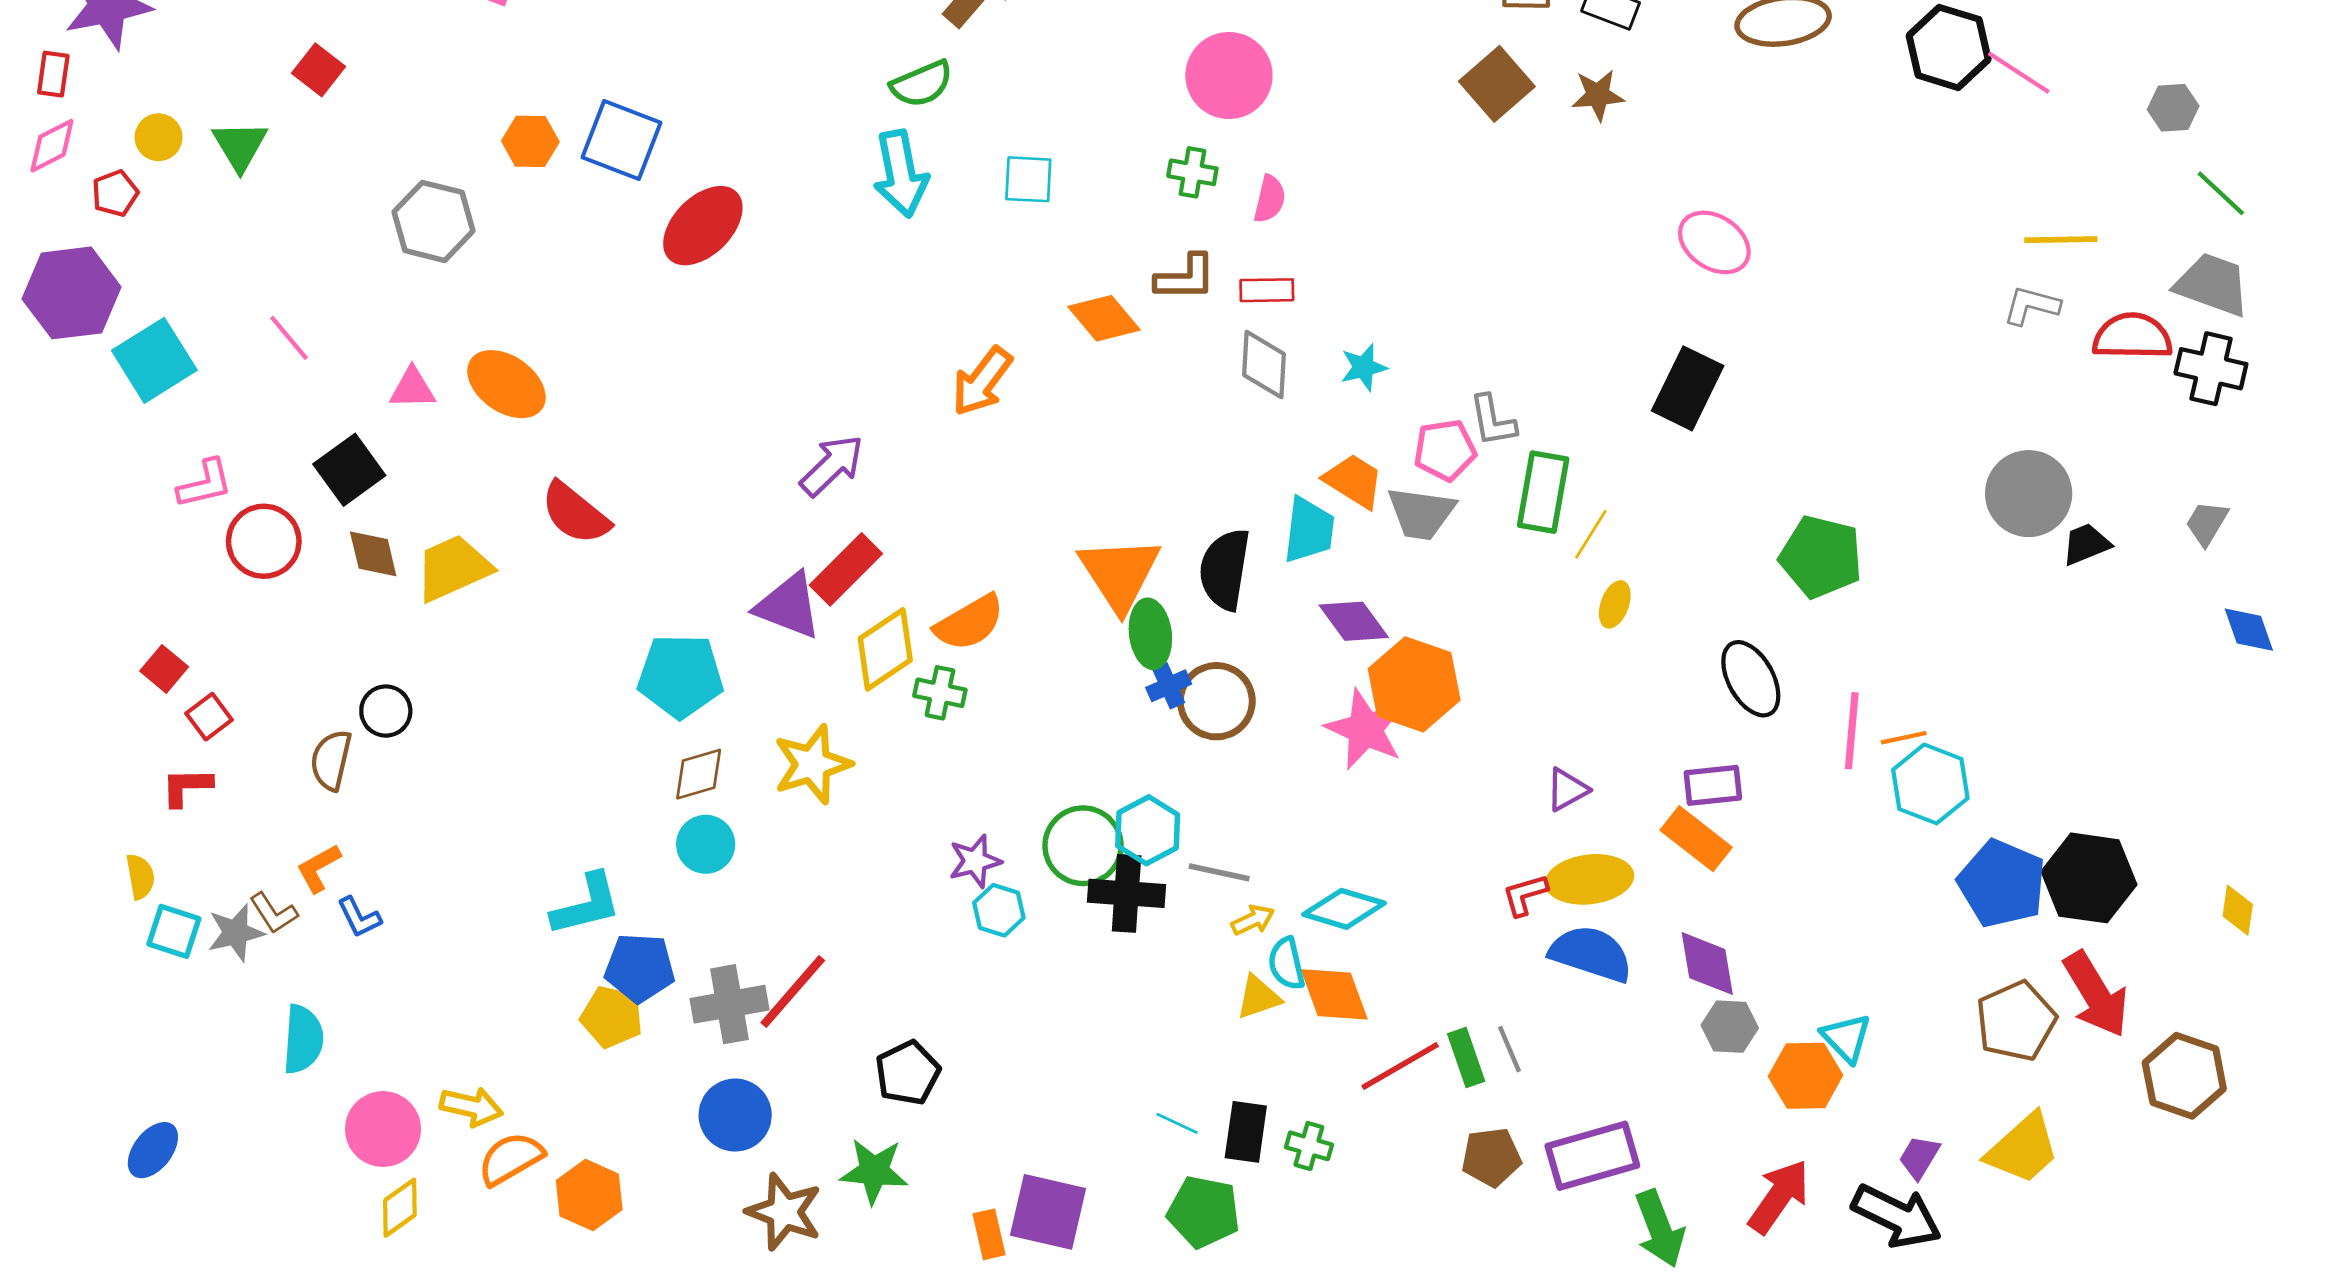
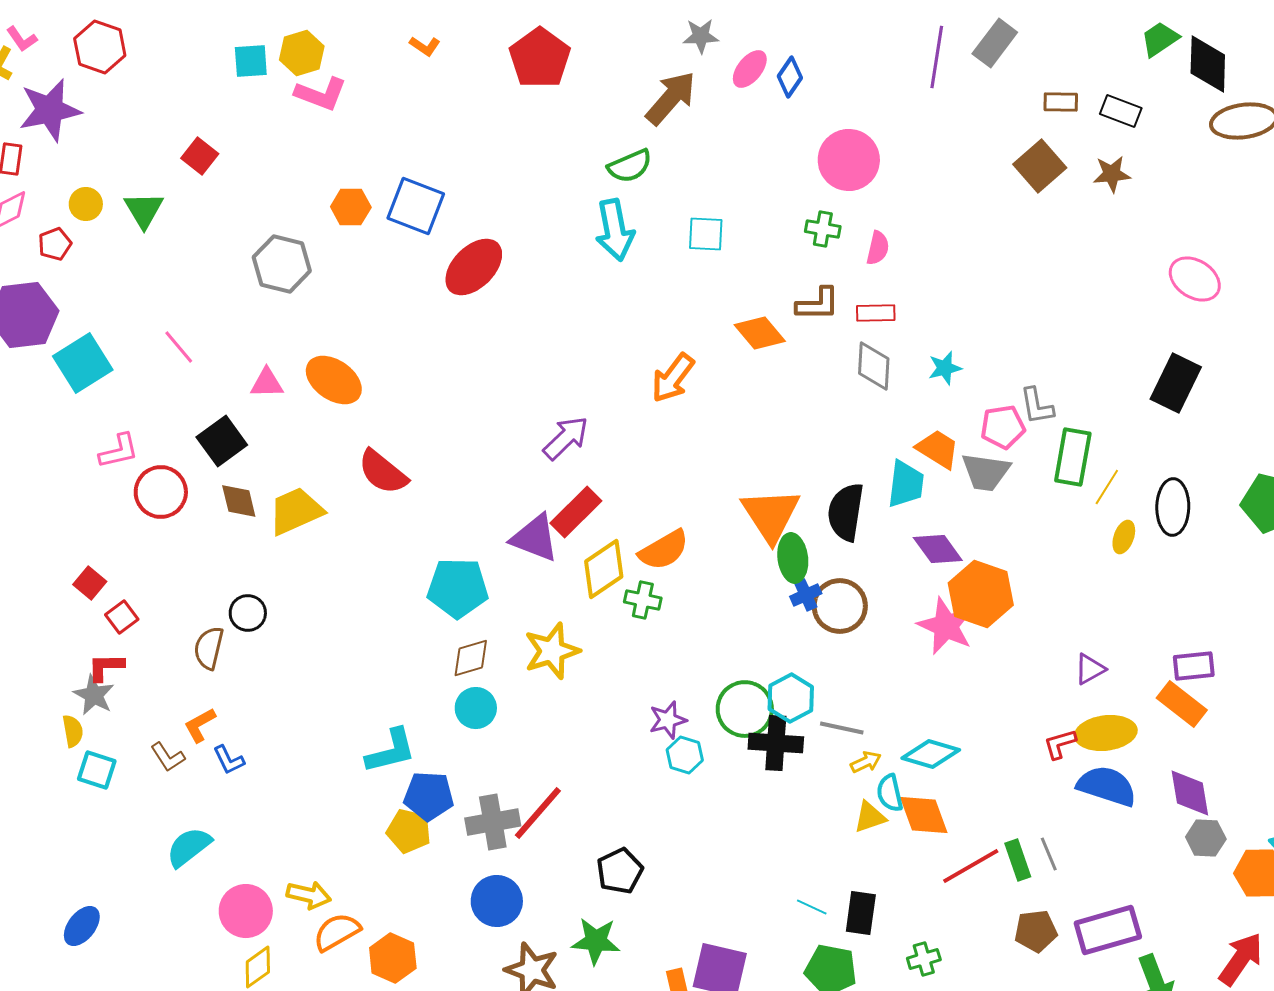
black ellipse: (1751, 679) -> (1173, 507), moved, turned 30
gray star: (236, 933) -> (94, 695), moved, turned -30
cyan semicircle: (303, 1039) -> (189, 847), turned -132
green cross: (1309, 1146) -> (924, 959), moved, turned -32

